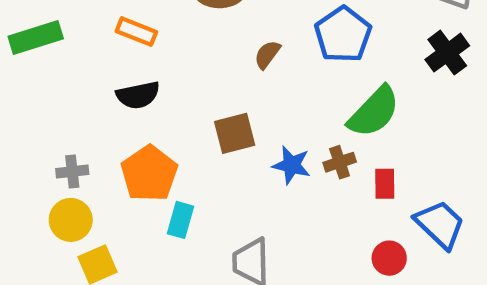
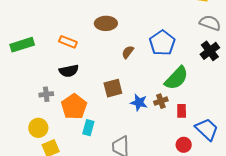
gray cross: (72, 171) -> (46, 94), moved

